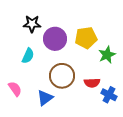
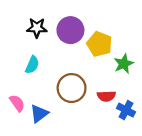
yellow pentagon: (86, 38) -> (99, 44), turned 30
purple circle: (55, 39) -> (70, 30), moved
blue triangle: (45, 98) -> (39, 114), moved

